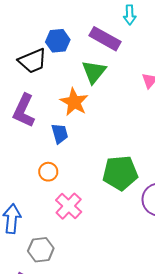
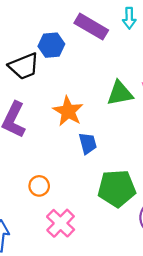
purple rectangle: (105, 39) -> (91, 27), moved
green triangle: (94, 72) -> (120, 93), moved, turned 40
blue trapezoid: (60, 134) -> (88, 143), moved

